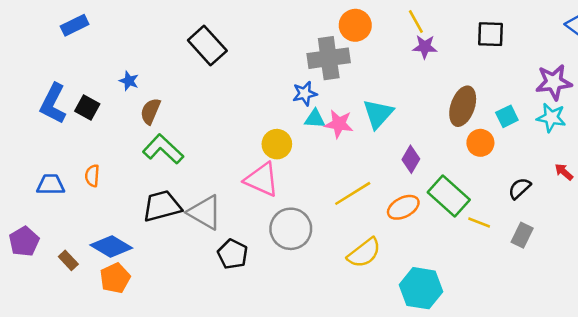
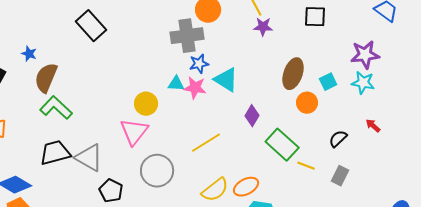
blue star: (305, 94) -> (199, 64), moved
brown semicircle: (150, 111) -> (46, 78), size x1.4
cyan triangle: (378, 114) -> (226, 80), turned -40
pink triangle: (262, 180) -> (134, 132), turned 44
orange ellipse: (403, 207) -> (246, 187), moved

